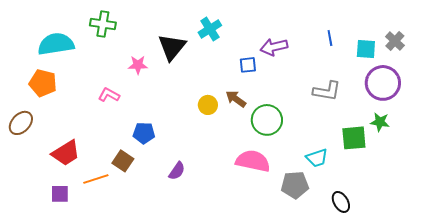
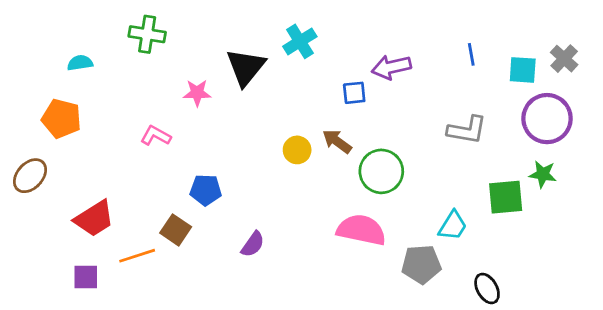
cyan semicircle: (56, 44) -> (80, 63), size x0.5
cyan trapezoid: (317, 158) -> (453, 226), turned -40

